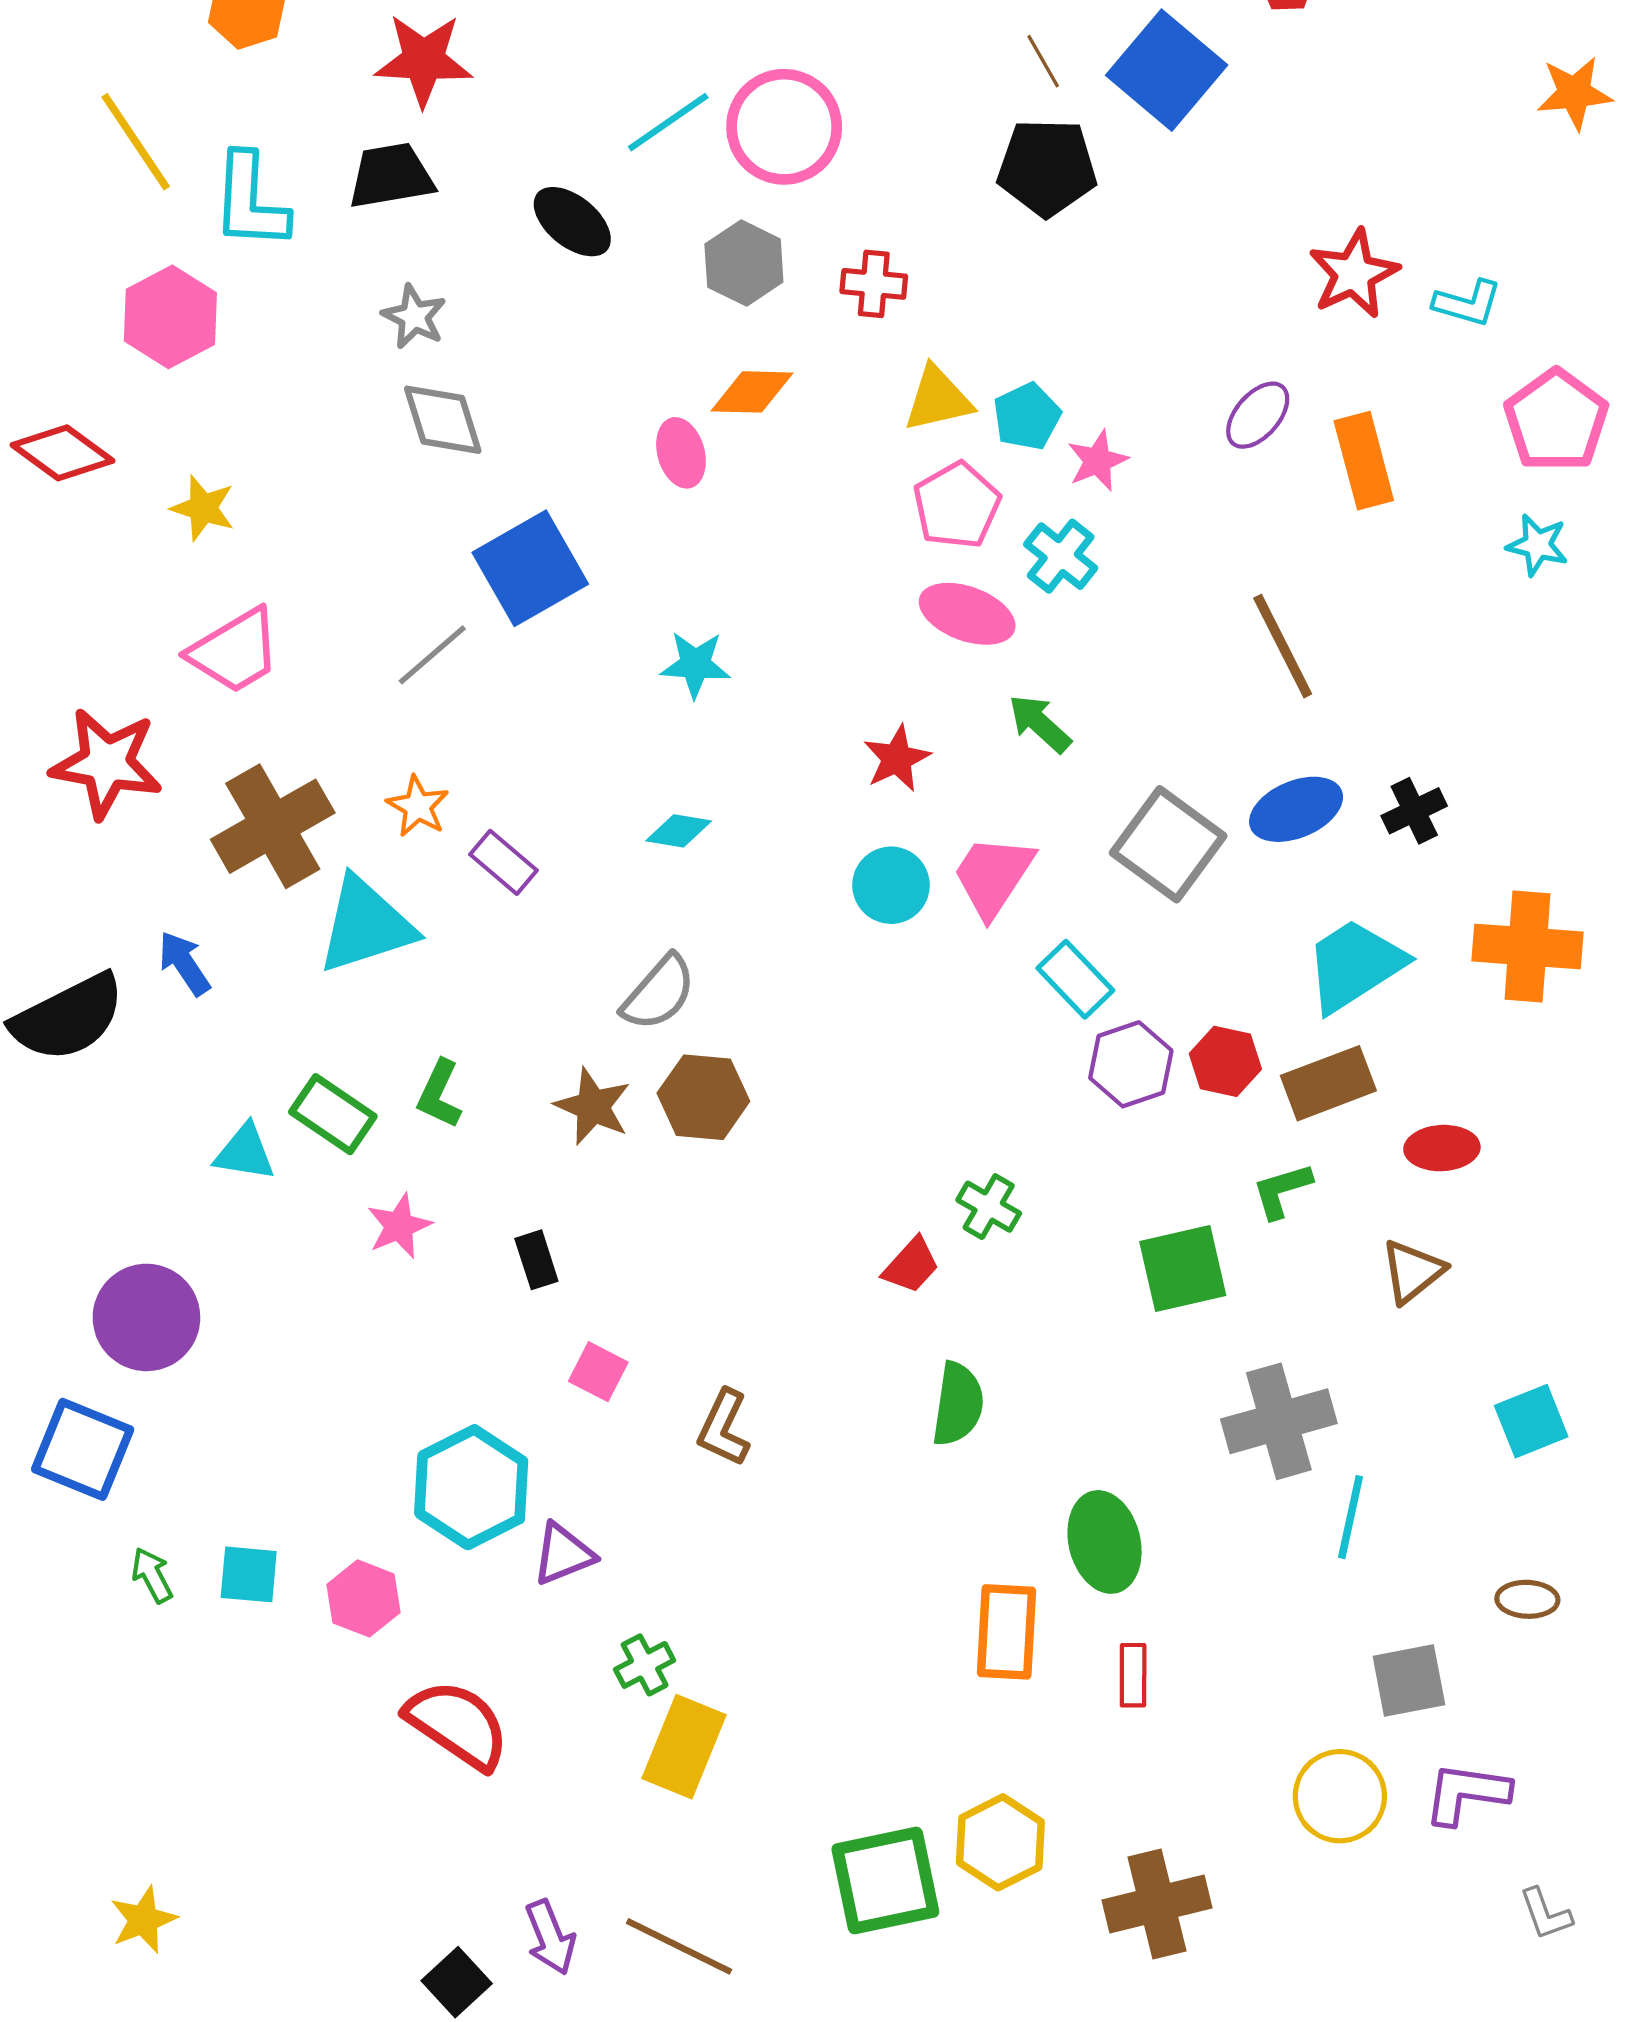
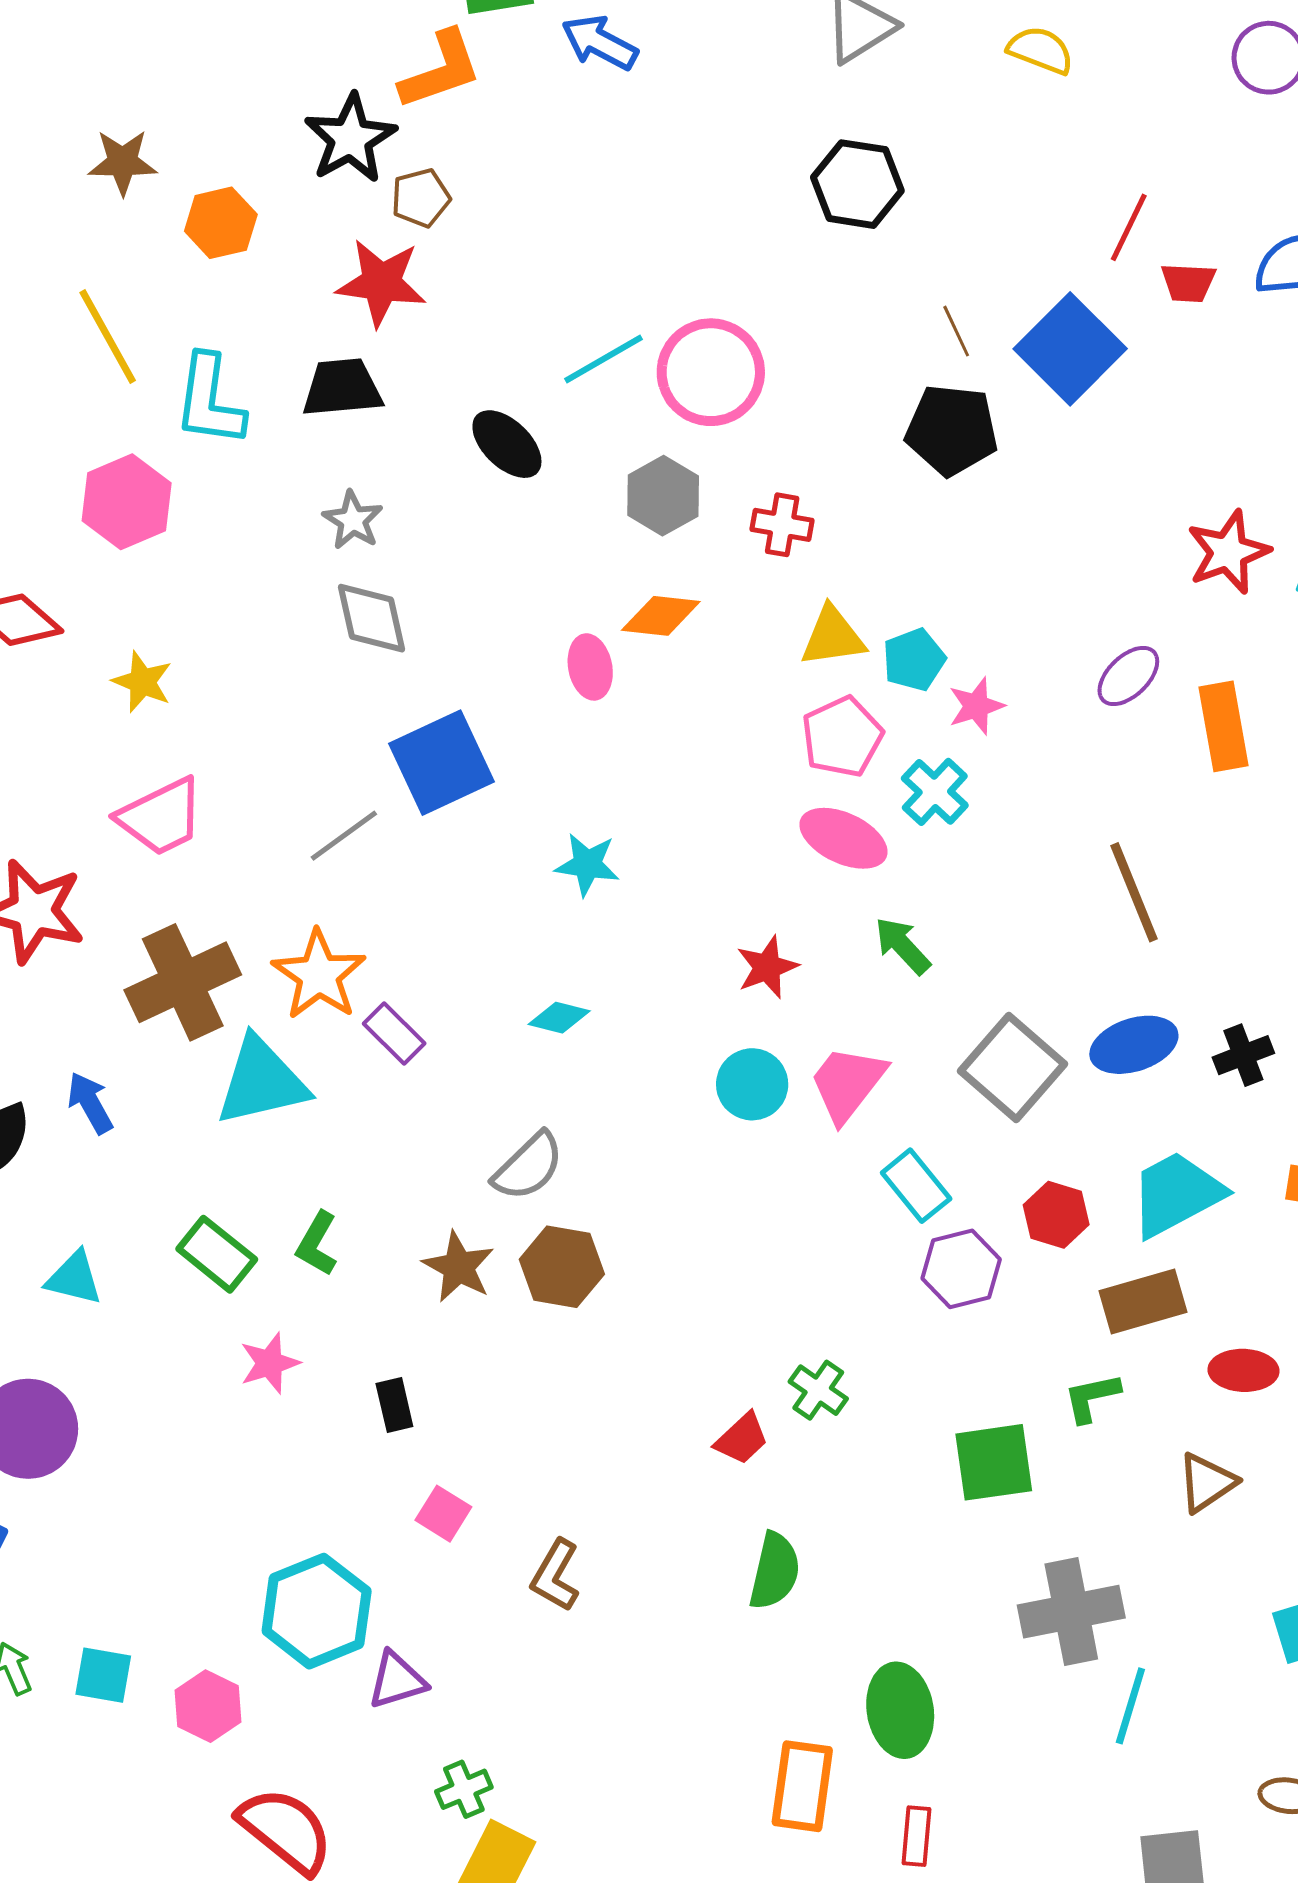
orange star: (418, 806) -> (319, 975), size x1.6
red hexagon: (1225, 1061) -> (1056, 1215), moved
cyan triangle: (245, 1152) -> (74, 1278), moved

